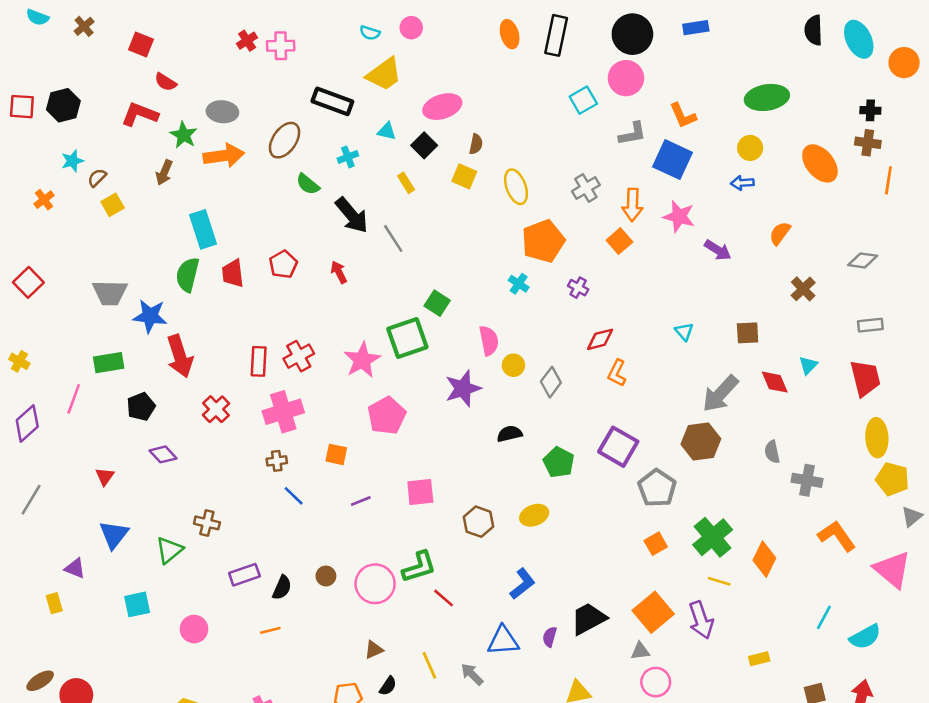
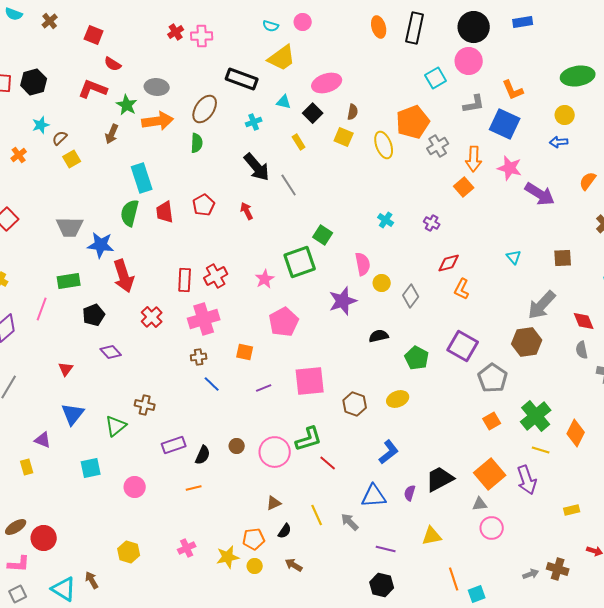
green semicircle: (308, 184) -> (197, 143), moved, turned -126
orange pentagon: (543, 241) -> (413, 122), moved
purple arrow: (718, 250) -> (540, 194), size x1.4
pink star: (362, 360) -> (265, 279), size x0.7
red diamond: (775, 382) -> (584, 321), moved
pink square: (420, 492) -> (310, 381), size x1.4

